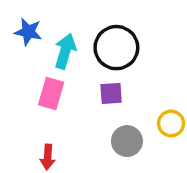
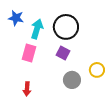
purple square: (111, 93) -> (63, 53), turned 32

